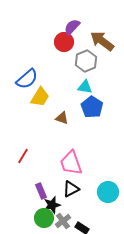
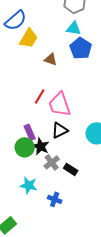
red line: (23, 156) -> (40, 96), moved
black star: (52, 205) -> (41, 146), turned -30
green circle: (44, 218) -> (25, 147), moved

